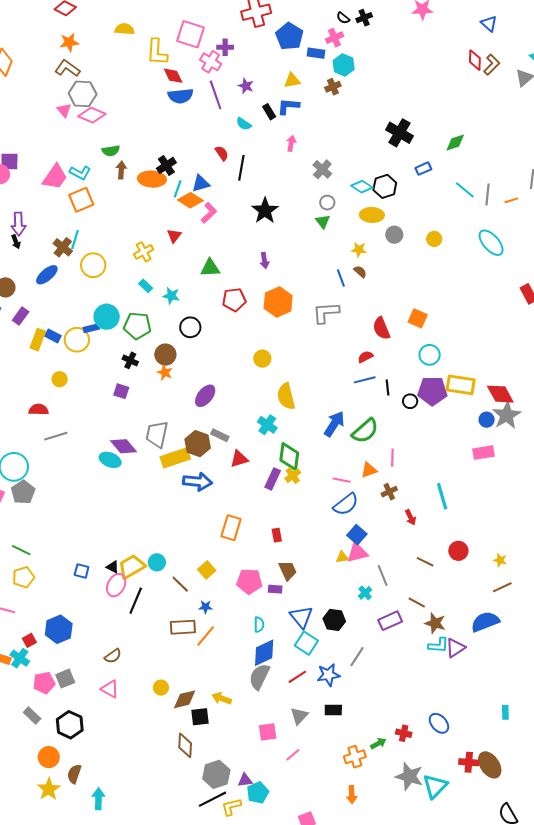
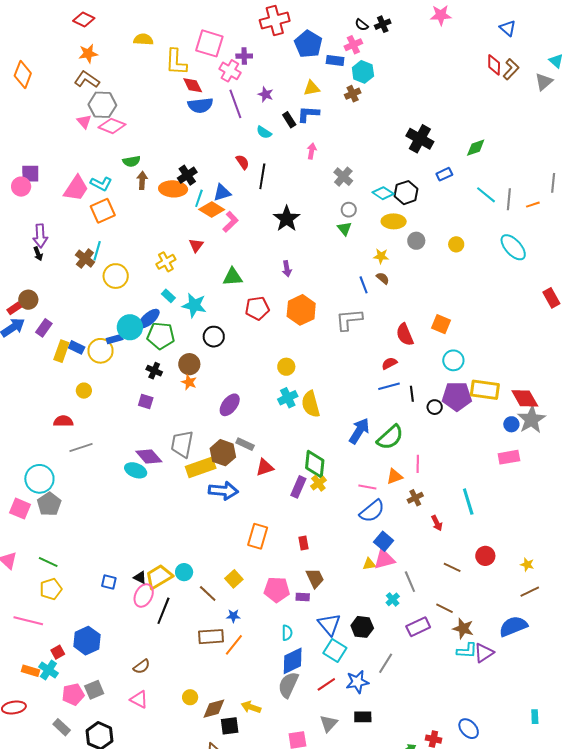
blue ellipse: (47, 275) -> (149, 319), moved
cyan star: (171, 296) -> (194, 305), size x1.4
cyan cross: (267, 425) -> (288, 398), moved, turned 30

